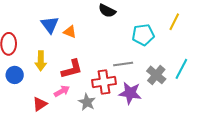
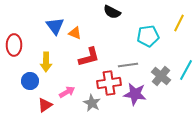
red L-shape: (72, 69) -> (89, 57), moved
blue circle: (15, 75) -> (30, 81), moved

